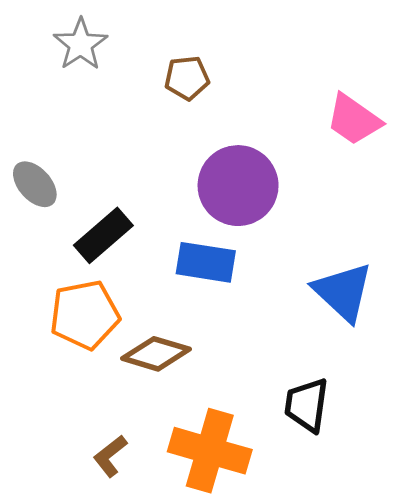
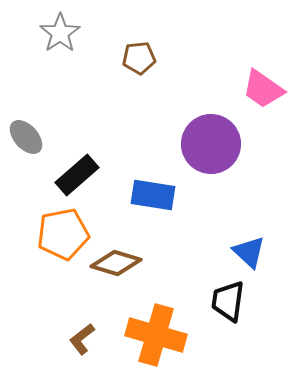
purple circle: (238, 186) -> (211, 144), moved
blue triangle: (343, 292) -> (249, 252), moved, size x0.7

